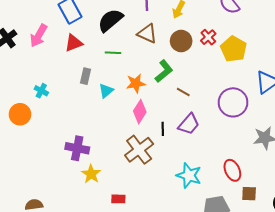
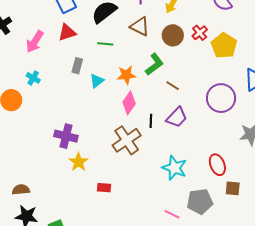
pink arrow: (39, 36) -> (35, 42), moved

